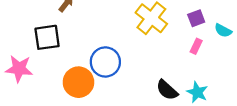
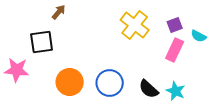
pink rectangle: (196, 46) -> (175, 50), size x1.6
blue circle: (105, 62) -> (110, 83), moved

